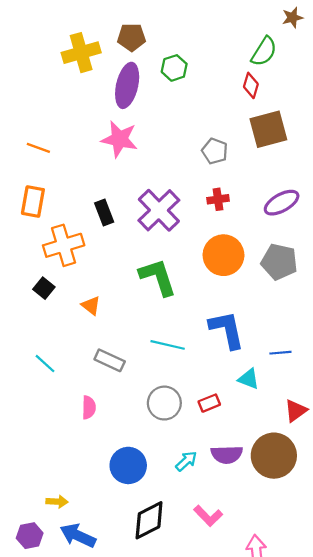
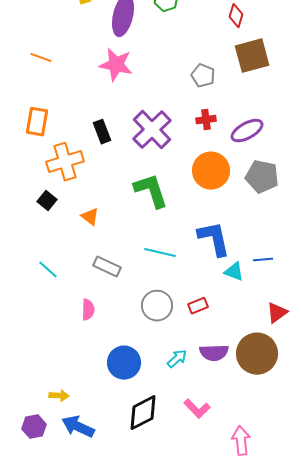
orange line: (38, 148) -> (41, 58), moved
purple ellipse: (282, 203) -> (247, 131), moved
cyan triangle: (249, 379) -> (234, 272), moved

